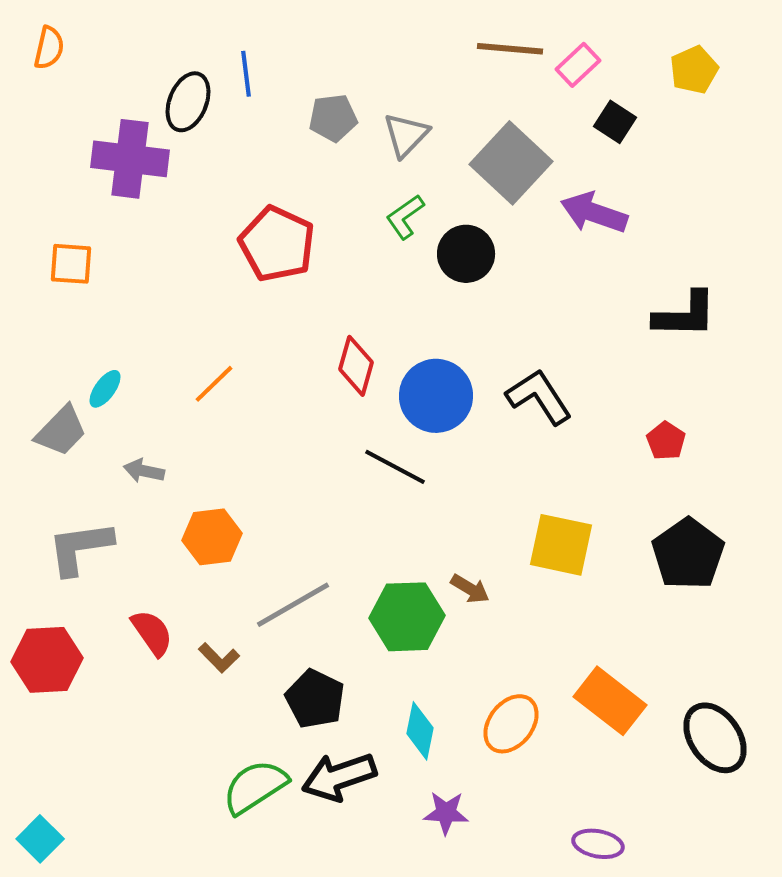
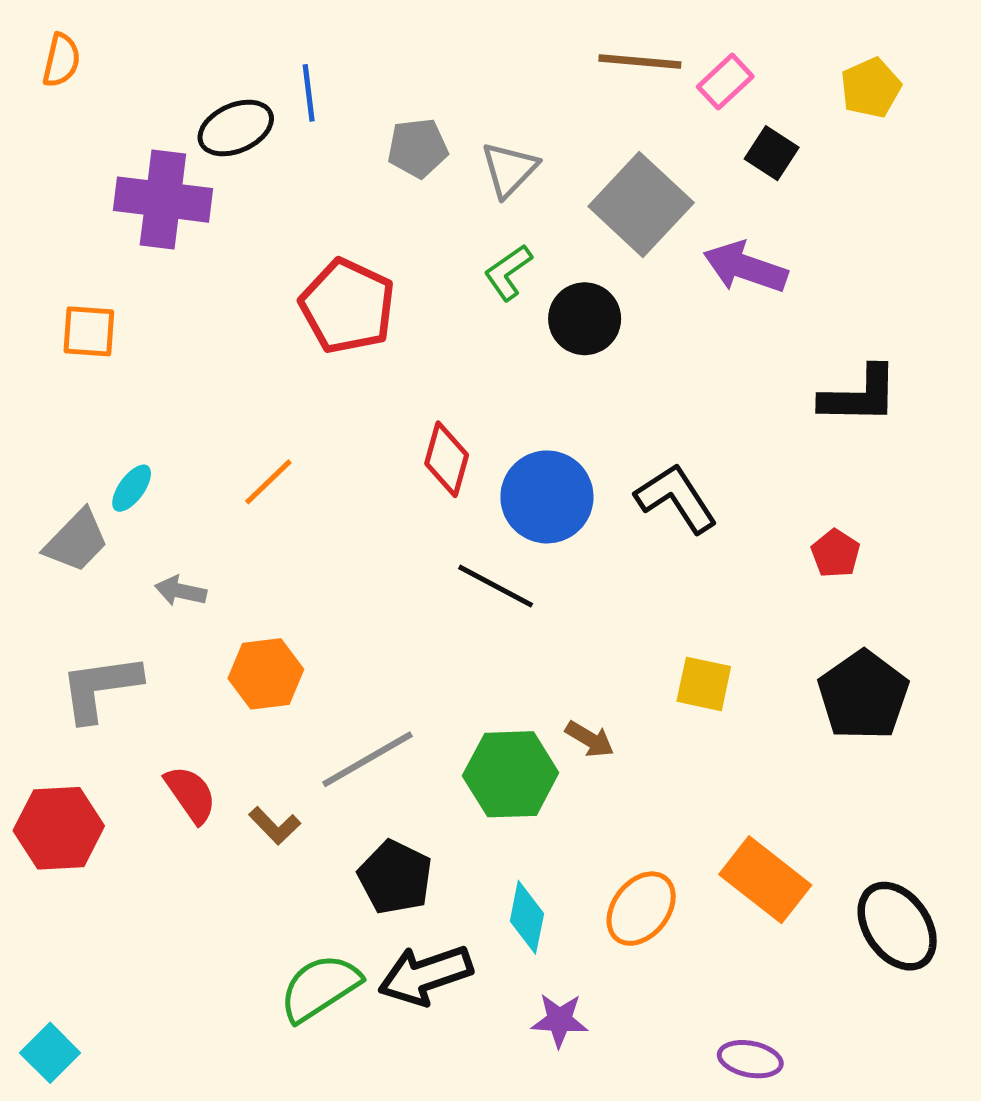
black ellipse: (188, 102) -> (236, 128), turned 44
yellow square: (561, 545) -> (704, 684), size x0.7

